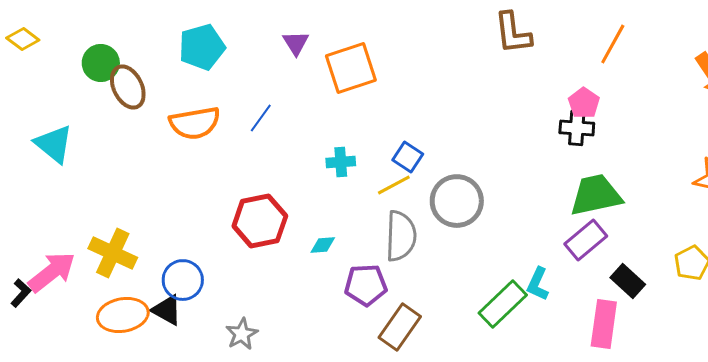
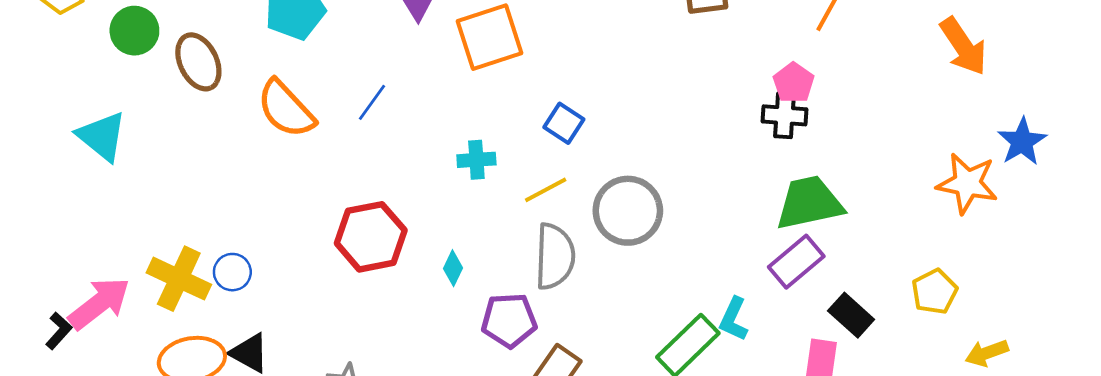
green circle: (101, 63) -> (134, 31), moved
orange semicircle: (195, 123) -> (286, 109), turned 57
blue square: (408, 157) -> (564, 123), moved
cyan diamond: (323, 245) -> (453, 268), turned -60
blue circle: (183, 280) -> (232, 272), moved, size x0.7

